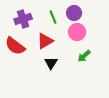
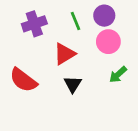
red semicircle: (15, 46) -> (23, 80), moved

